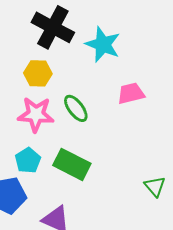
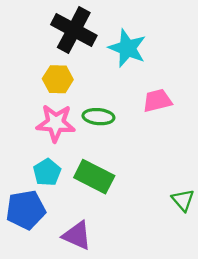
green ellipse: (76, 108) -> (98, 117), turned -48

